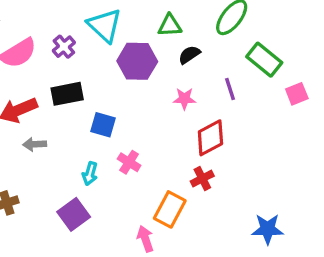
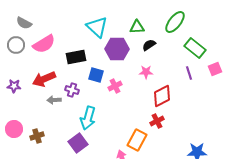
purple cross: (64, 47) -> (72, 90), moved, turned -32
purple line: (230, 89) -> (189, 73), moved
black rectangle: (67, 94) -> (76, 57), moved
blue square: (103, 125) -> (96, 75), moved
pink cross: (129, 162) -> (115, 86), moved, turned 32
cyan arrow: (90, 174) -> (88, 118), size x1.6

